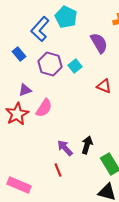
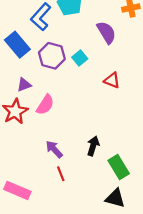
blue rectangle: (19, 54) -> (17, 45), size x1.6
purple arrow: (65, 148) -> (54, 149), moved

